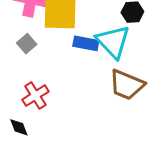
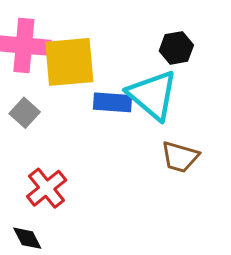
brown trapezoid: (127, 85) -> (180, 157), size x0.7

